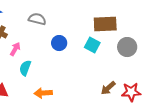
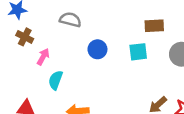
brown rectangle: (105, 24) -> (154, 26), size x0.7
cyan square: (92, 45) -> (138, 52), turned -35

